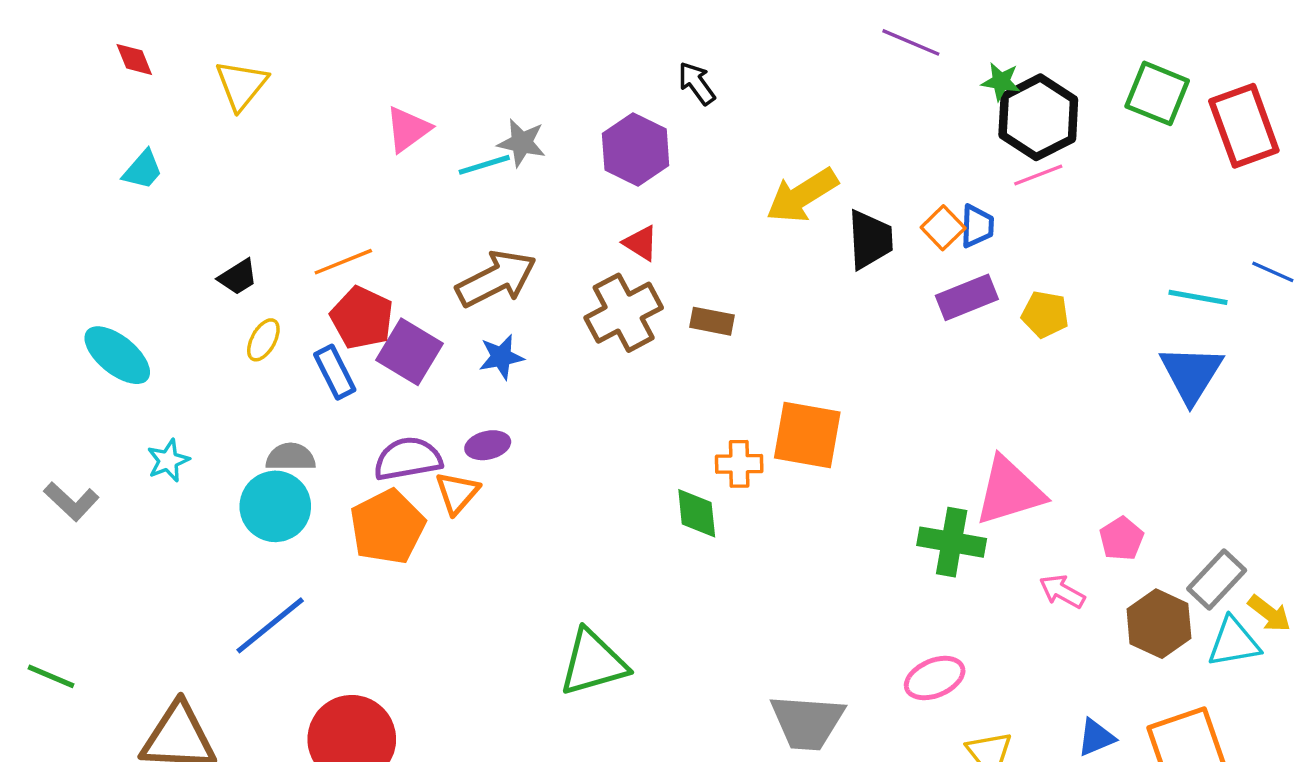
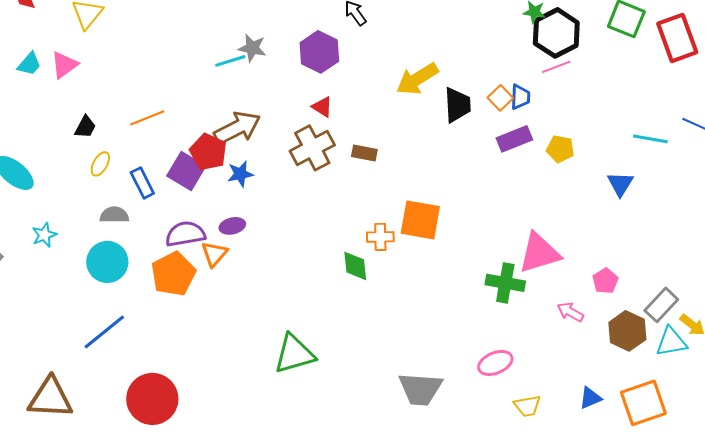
pink triangle: (408, 129) -> (64, 65), moved
black trapezoid: (238, 277) -> (85, 127), turned -30
red pentagon: (362, 318) -> (208, 152), moved
blue triangle: (1191, 374) -> (620, 184), moved, size x0.7
gray semicircle: (291, 457) -> (114, 215), moved

